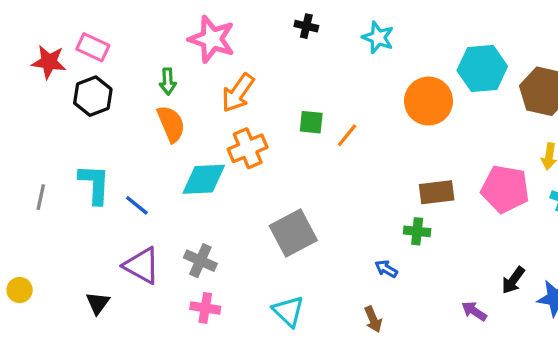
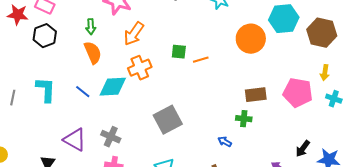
orange line: (347, 135) -> (201, 60), turned 35
blue line: (137, 205) -> (83, 92), moved

